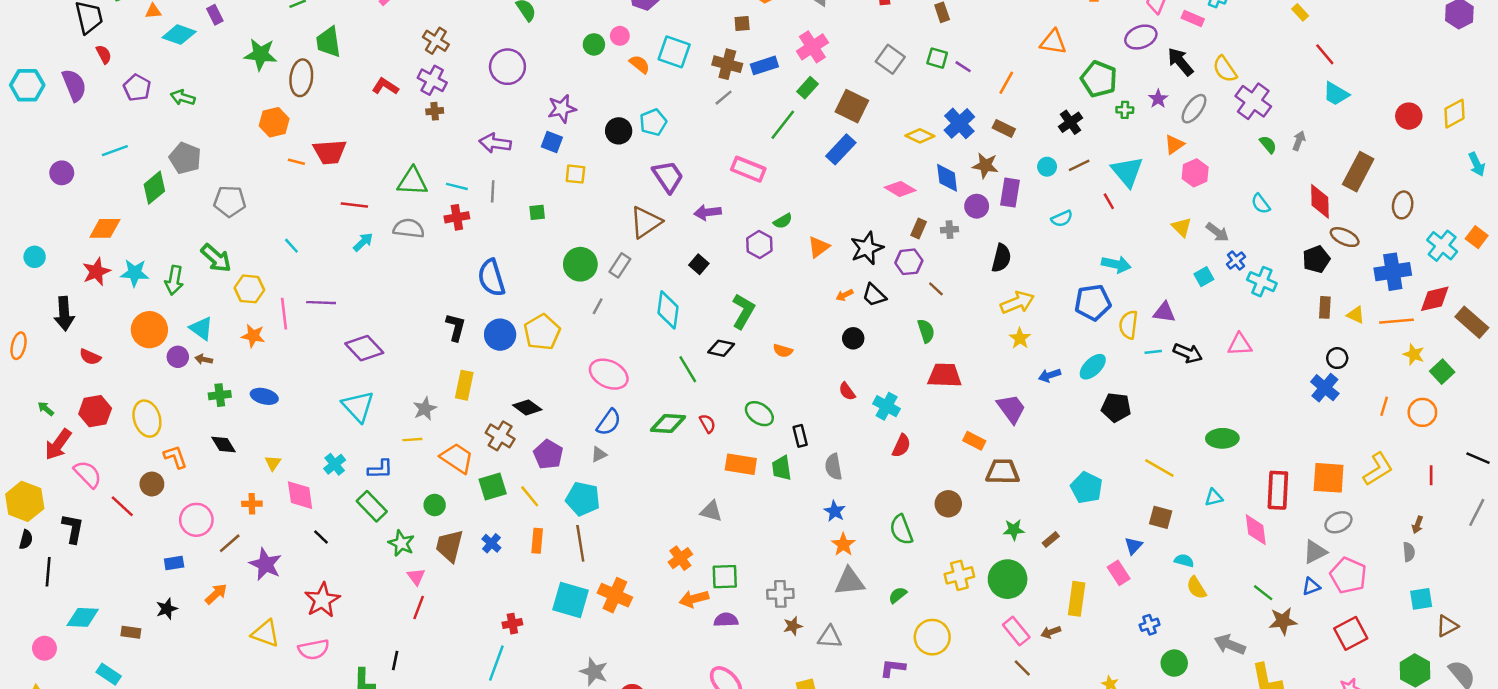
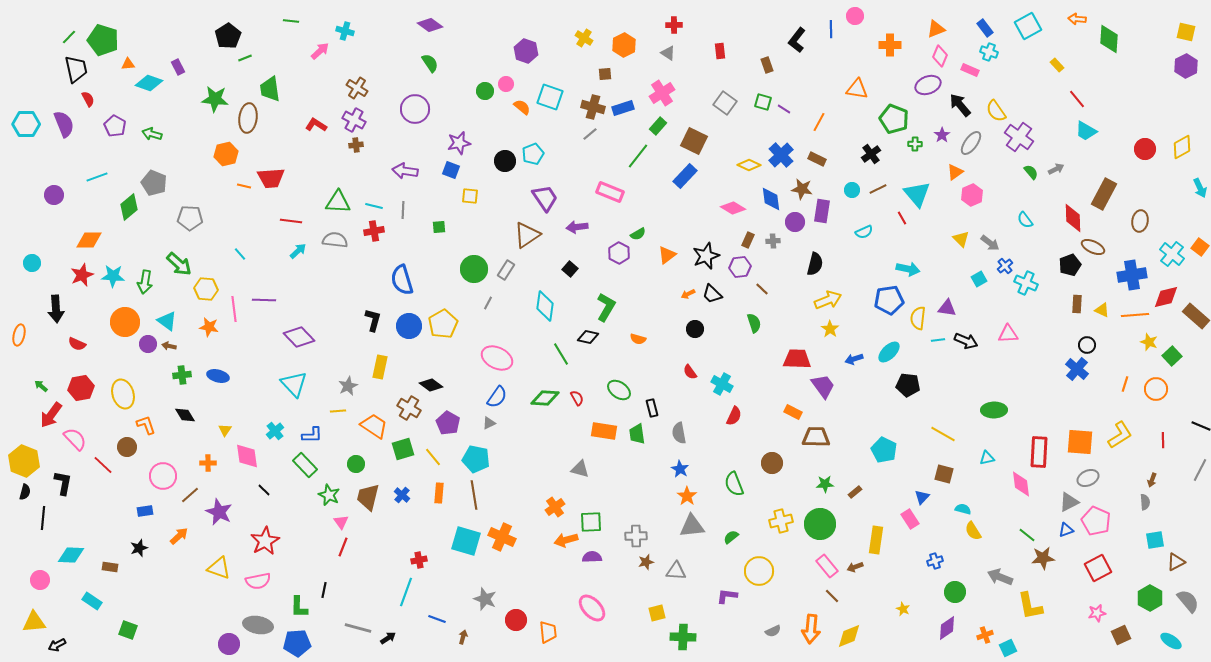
gray arrow: (1299, 141) -> (1056, 169), turned 42
red trapezoid: (945, 375) -> (797, 359), moved

